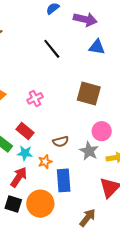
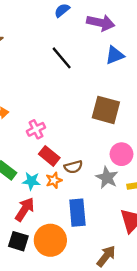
blue triangle: (97, 47) -> (115, 55), turned -30
pink cross: (35, 98) -> (36, 129), moved
red rectangle: (25, 131) -> (49, 156), moved
orange star: (45, 162) -> (54, 180), moved

